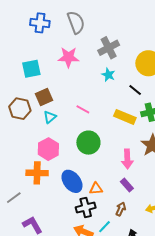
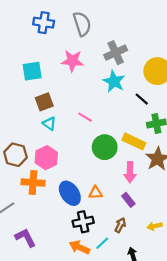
cyan star: (108, 75) -> (114, 81), size x1.5
brown hexagon: (20, 109) -> (15, 155), moved
cyan triangle: (50, 117) -> (49, 124), turned -48
yellow rectangle: (125, 117) -> (134, 141), moved
green circle: (88, 143) -> (105, 147), moved
orange triangle: (96, 189) -> (96, 193), moved

